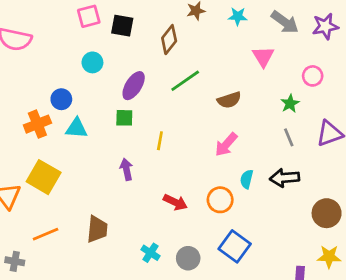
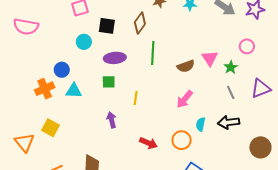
black square: (122, 26) -> (107, 26), moved
pink triangle: (263, 57) -> (210, 58), moved
green line: (185, 81) -> (153, 53), turned -50
purple ellipse: (134, 86) -> (115, 58), turned 55
yellow square: (44, 177) -> (51, 128), size x0.7

